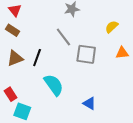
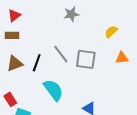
red triangle: (15, 10) -> (14, 16), turned 32
brown rectangle: (13, 30) -> (12, 35), turned -32
gray line: (63, 37) -> (61, 54), moved

